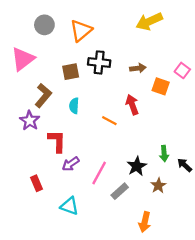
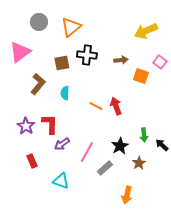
yellow arrow: (149, 21) -> (146, 31), moved
red arrow: (132, 105) -> (116, 106), moved
purple star: (30, 121) -> (26, 126), moved

